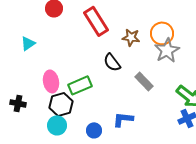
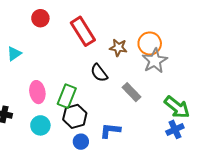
green rectangle: (80, 85) -> (67, 96), turned -45
black hexagon: (61, 104) -> (75, 116), moved
cyan circle: (57, 125) -> (40, 125), moved

